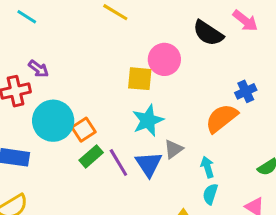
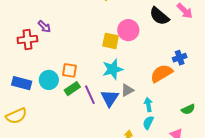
cyan circle: (53, 121) -> (49, 80), moved, size x0.7
orange square: (84, 130) -> (69, 70), turned 35

